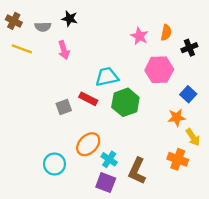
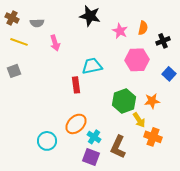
black star: (70, 19) -> (90, 16), moved, size x1.5
blue square: (188, 94) -> (169, 74), moved
red rectangle: (88, 99) -> (76, 85), turned 56
green hexagon: (125, 102) -> (124, 101), moved
gray square: (64, 107) -> (14, 71), moved
yellow arrow: (193, 137) -> (139, 120), moved

